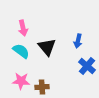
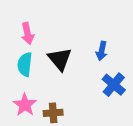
cyan semicircle: (21, 51) -> (25, 64), turned -120
pink star: (21, 81) -> (25, 105), turned 30

